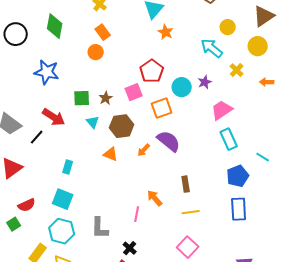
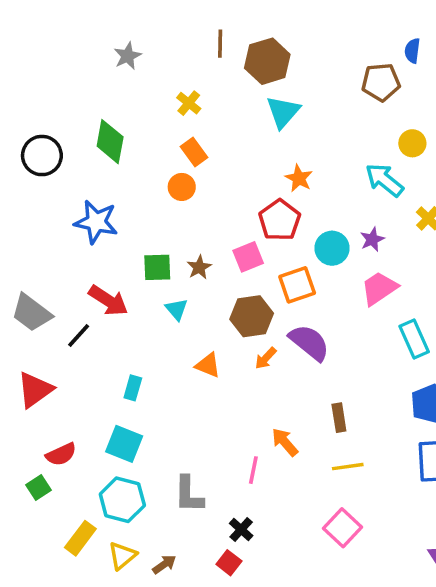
orange star: (166, 32) -> (299, 178), moved
pink trapezoid: (222, 110) -> (379, 288), moved
brown hexagon: (122, 126) -> (252, 316), moved

